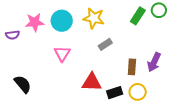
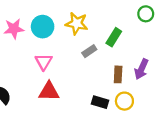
green rectangle: (138, 16) -> (114, 37), moved
red triangle: (92, 82) -> (49, 91), moved
black rectangle: (115, 93) -> (100, 102), turned 35

